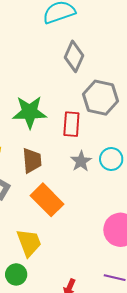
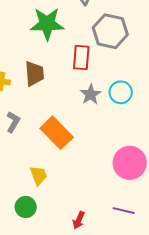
green star: (30, 112) -> (47, 24), moved
brown trapezoid: (32, 161) -> (34, 74), moved
yellow trapezoid: (29, 243) -> (39, 175), size x0.7

